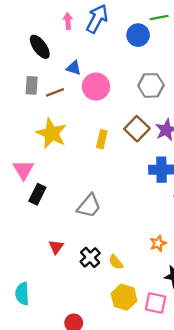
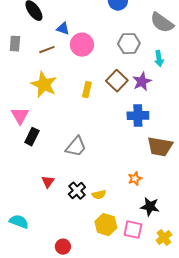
gray rectangle: (32, 85) -> (15, 44), moved
yellow semicircle: (116, 262) -> (99, 195), turned -64
cyan semicircle: (22, 294) -> (19, 222), turned 114

